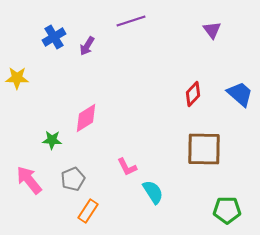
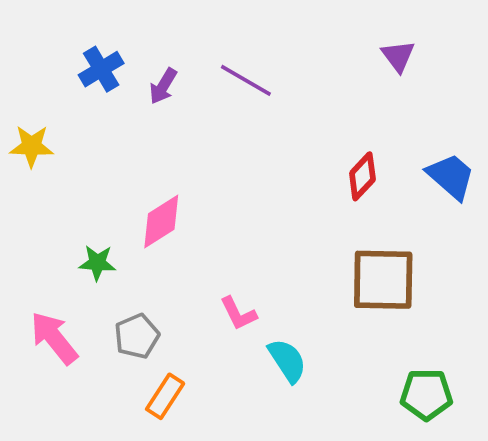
purple line: (131, 21) -> (246, 80), moved, turned 48

